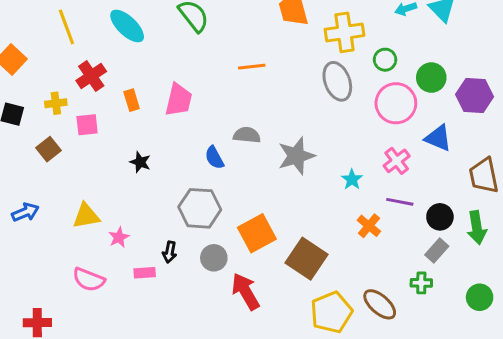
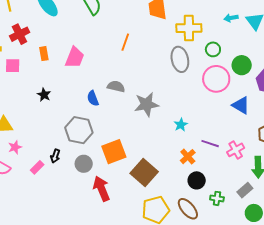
orange line: (252, 67) -> (125, 42), turned -72
pink cross: (397, 161) -> (236, 150), moved
black circle: (440, 217) -> (197, 180), moved
pink star: (119, 237) -> (15, 147), moved
gray rectangle: (437, 250) -> (245, 190), moved
pink rectangle: (145, 273) -> (37, 167), turned -48

